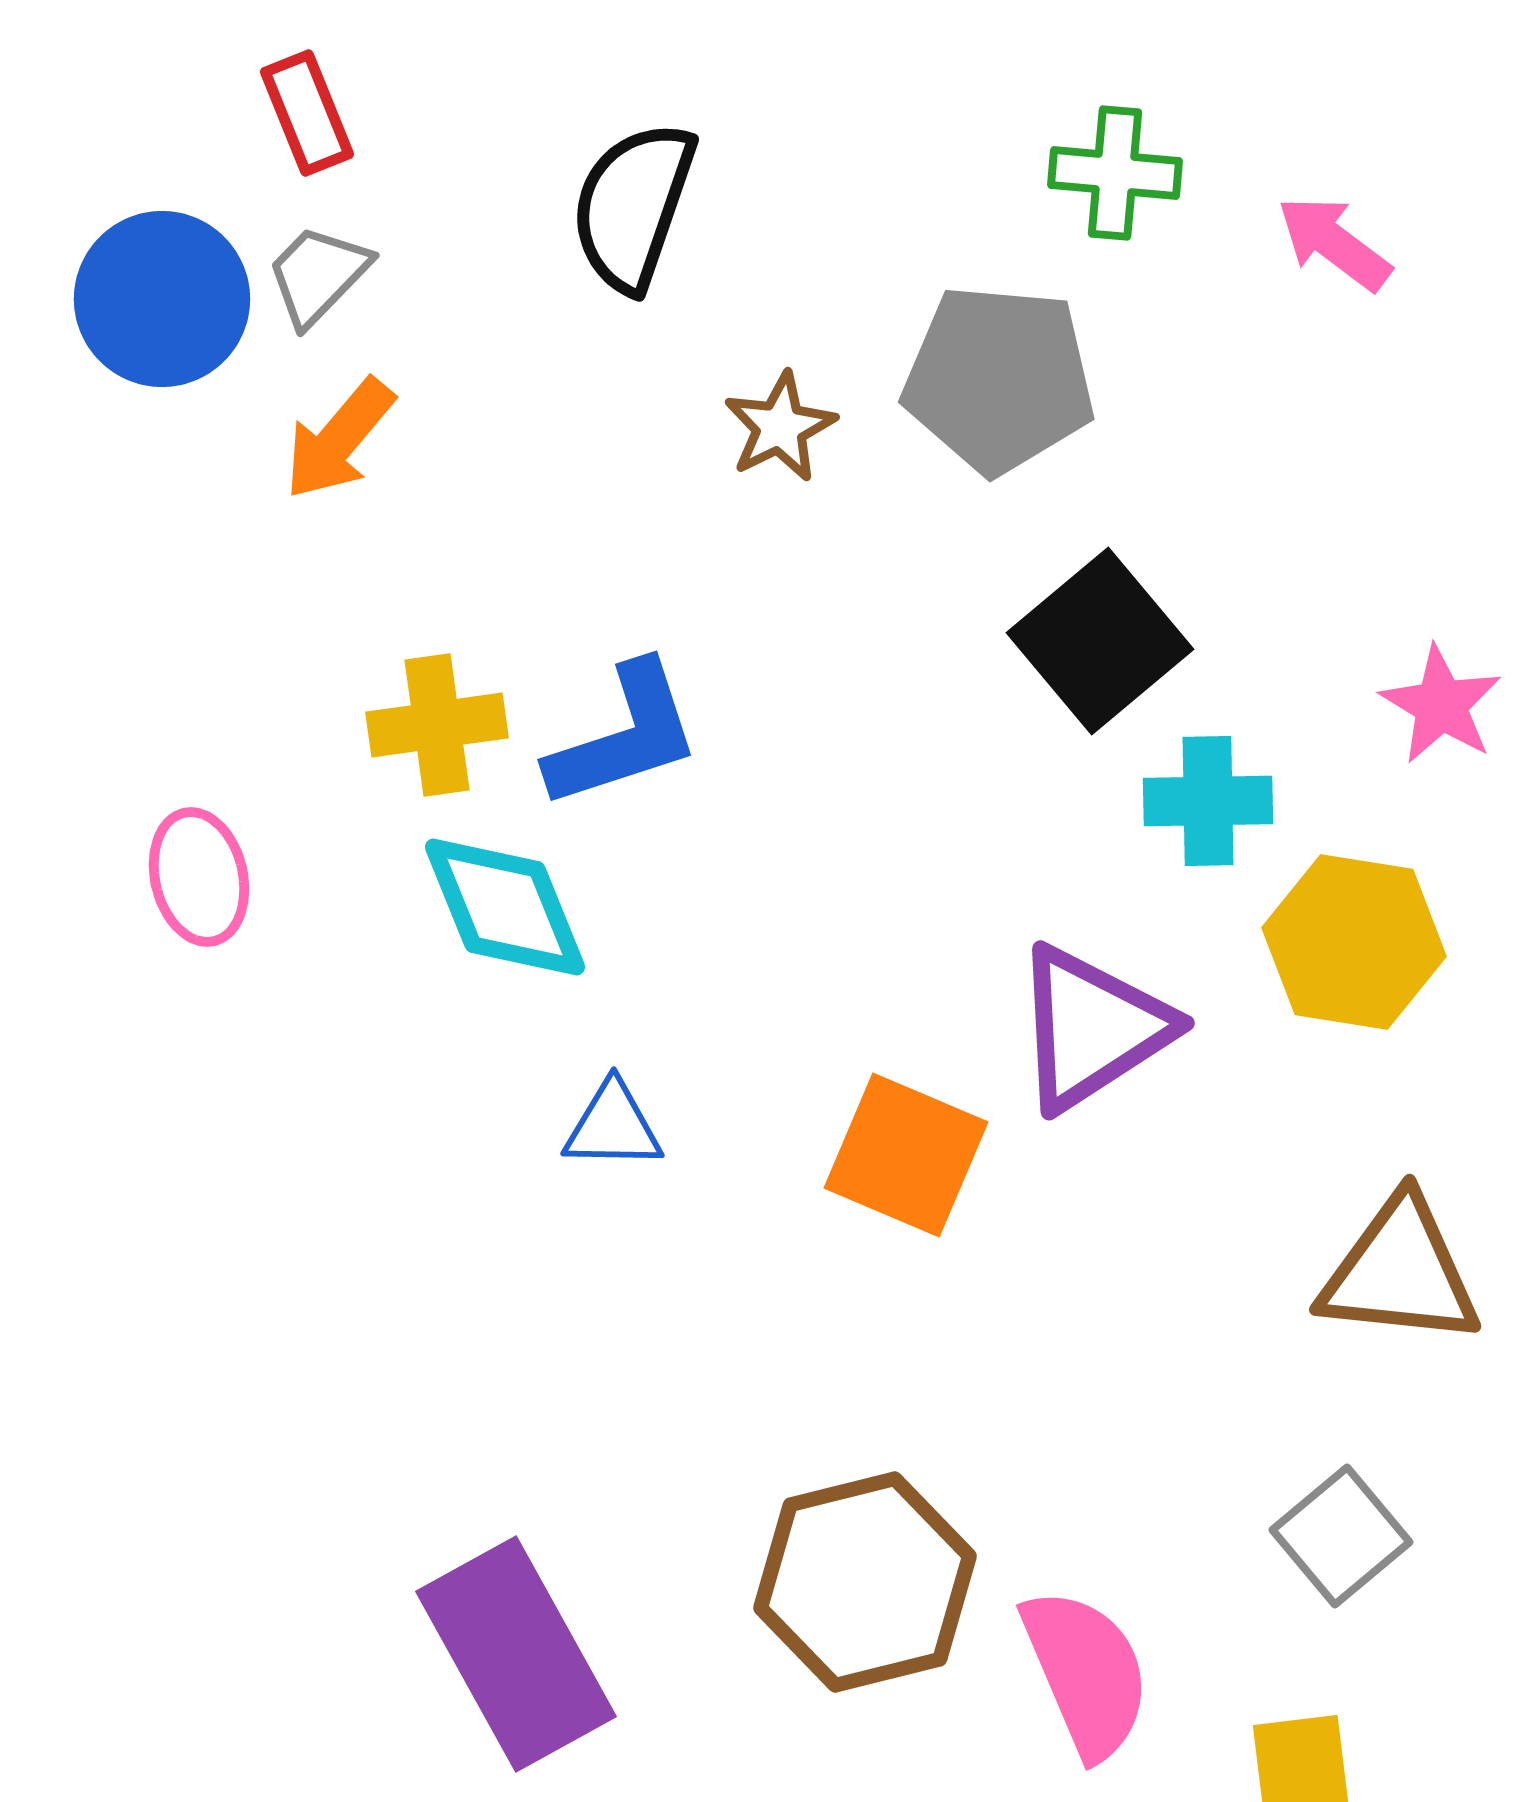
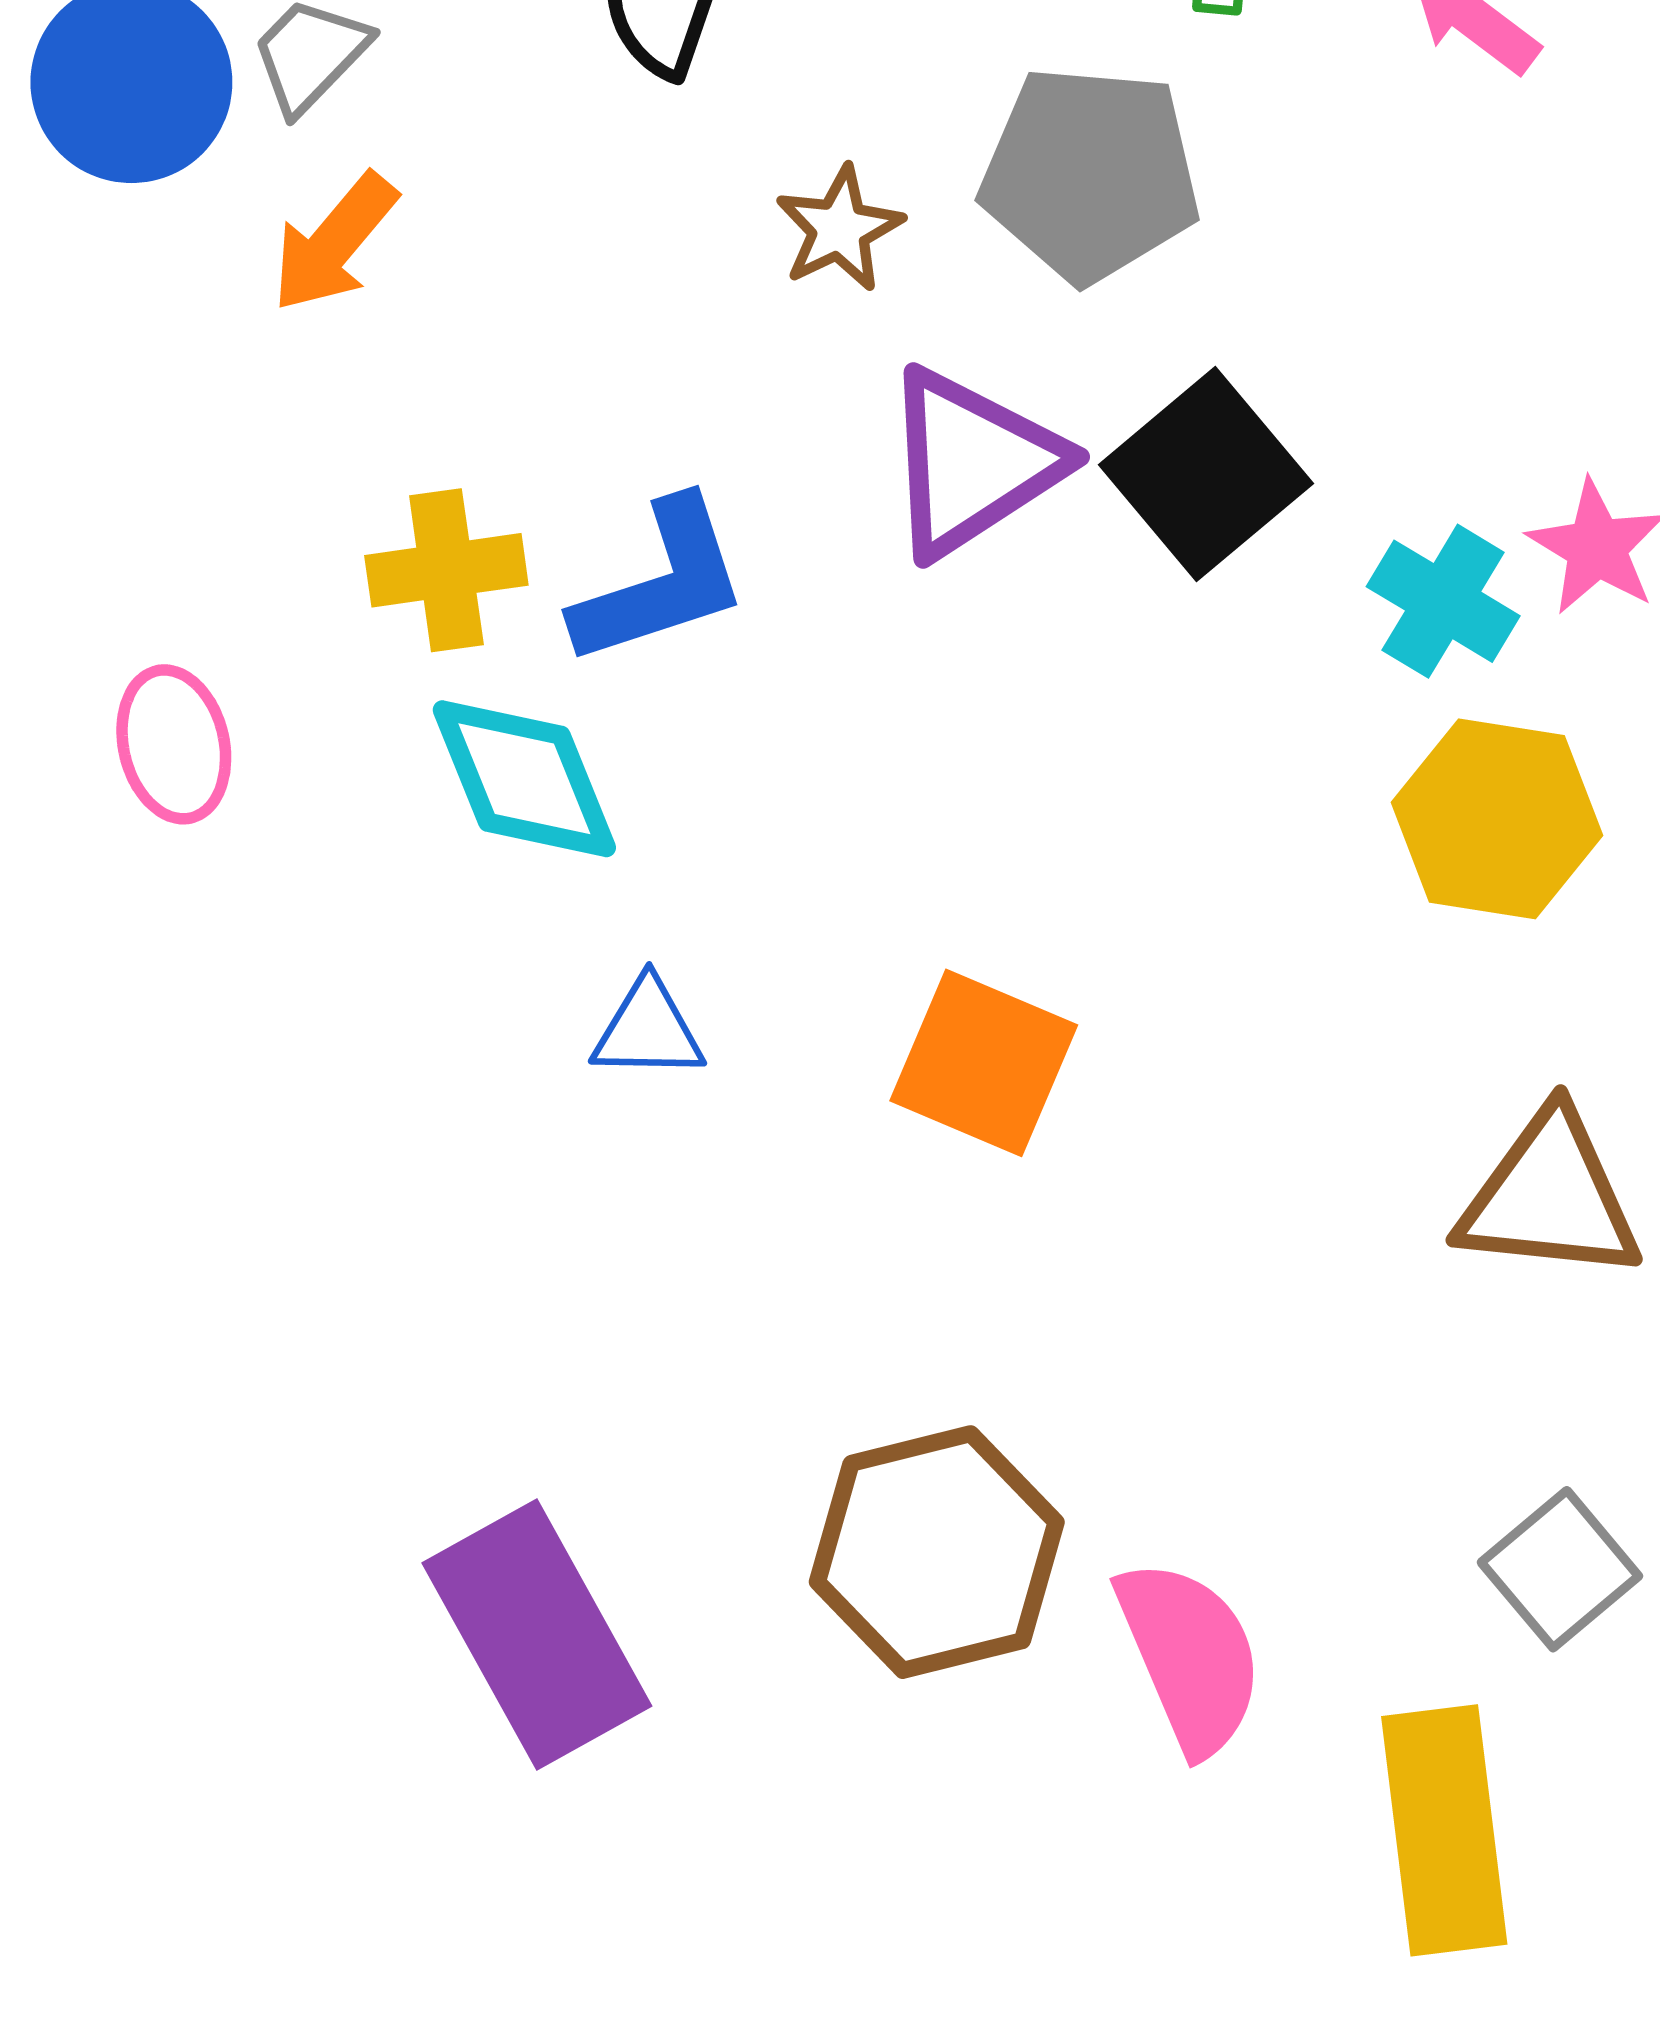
cyan cross: (1208, 801) -> (1443, 601), moved, turned 32
purple triangle: (1092, 1028) -> (972, 463), moved
gray square: (1341, 1536) -> (1560, 1569), moved

